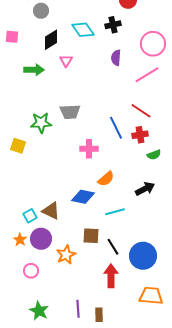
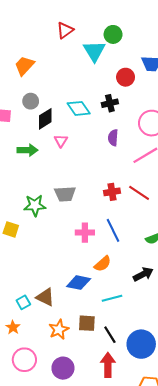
gray circle: (41, 11) -> (31, 101), moved
blue line: (116, 128) -> (113, 230), moved
red cross: (140, 135) -> (112, 192), moved
purple circle: (41, 239) -> (63, 368), moved
orange star: (66, 255) -> (59, 329), moved
pink circle: (31, 271) -> (24, 360), size x1.5

